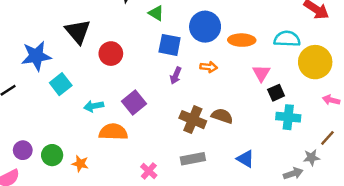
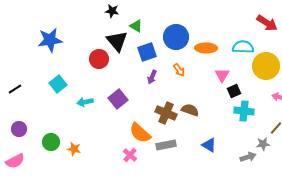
black triangle: (78, 32) -> (117, 41), moved
blue square: (170, 45) -> (147, 52), turned -30
blue star: (36, 56) -> (50, 40), moved
orange arrow: (209, 67) -> (179, 70), turned 48
orange semicircle: (113, 132) -> (140, 133), moved, turned -140
purple circle: (23, 150) -> (19, 129), moved

